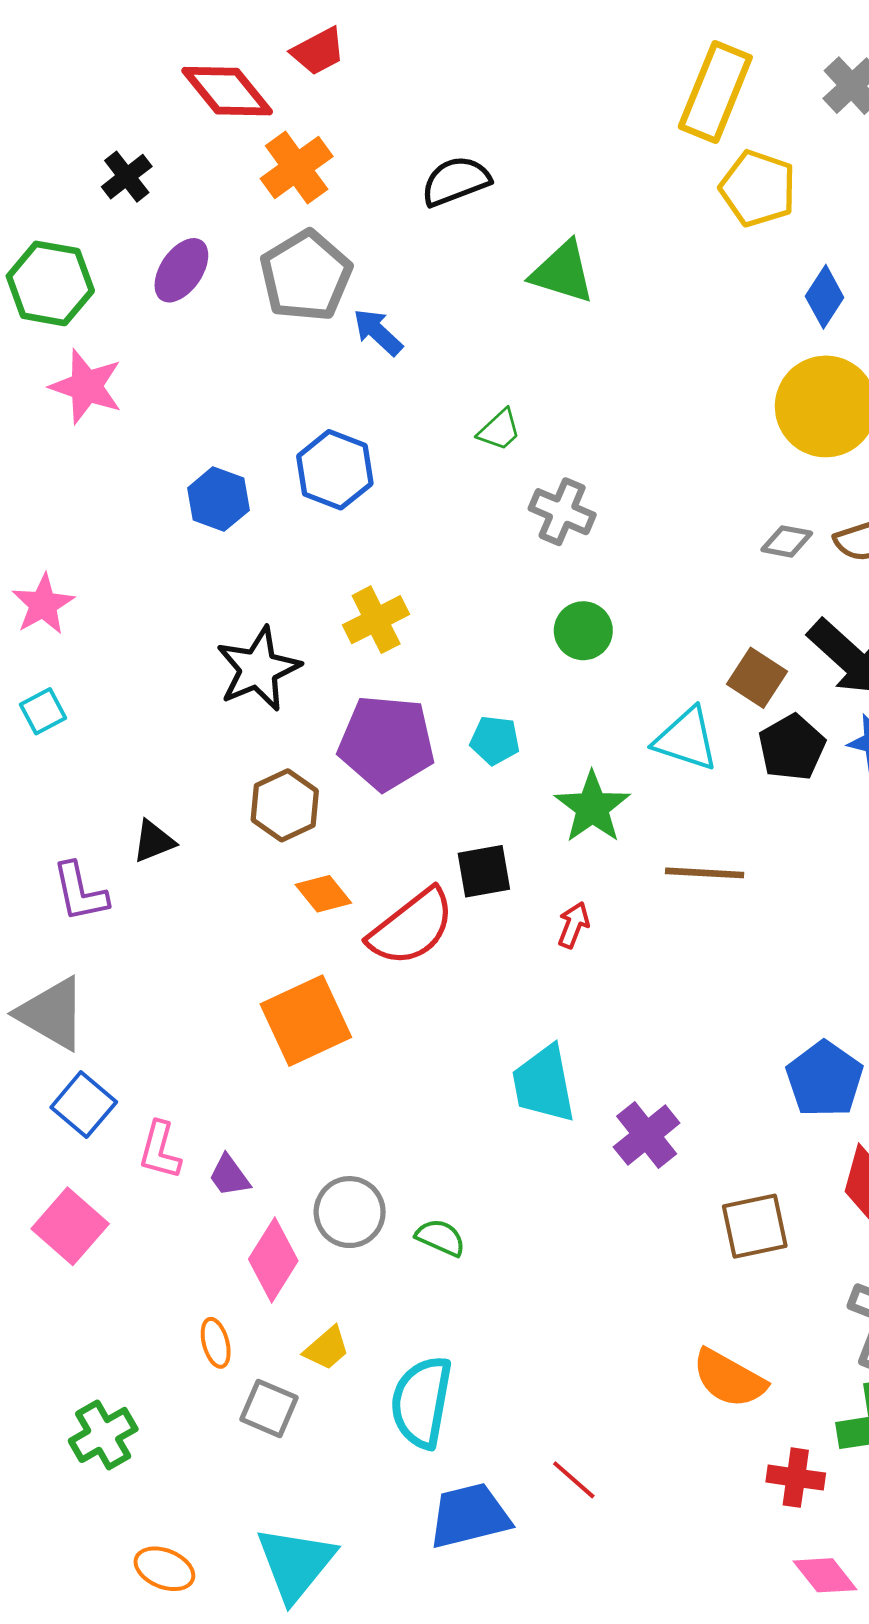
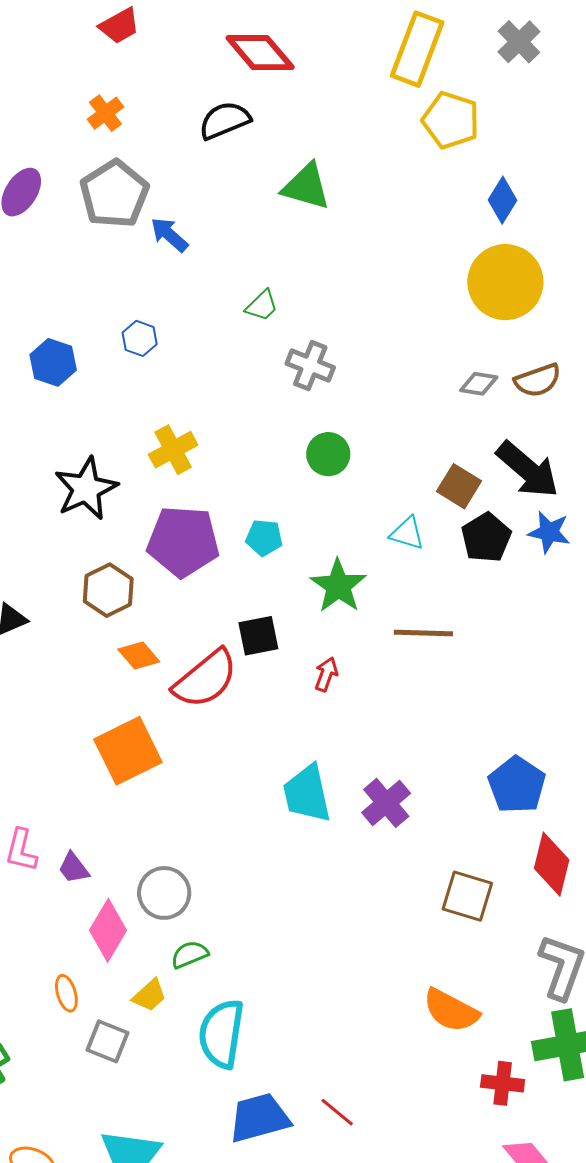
red diamond: (227, 91) -> (260, 53), moved
orange cross: (297, 168) -> (105, 113), size x0.7
blue hexagon: (335, 470) -> (140, 338), size x0.6
cyan triangle: (686, 739) -> (407, 533), size x0.7
purple cross: (647, 1135) -> (386, 803), moved
brown square: (755, 1226) -> (467, 896), turned 30
green semicircle: (440, 1238) -> (190, 954), moved, turned -45
red line: (574, 1480) -> (337, 1112), moved

